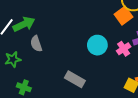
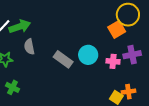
pink cross: (124, 49) -> (113, 61), turned 32
gray rectangle: (75, 79) -> (63, 59), moved

